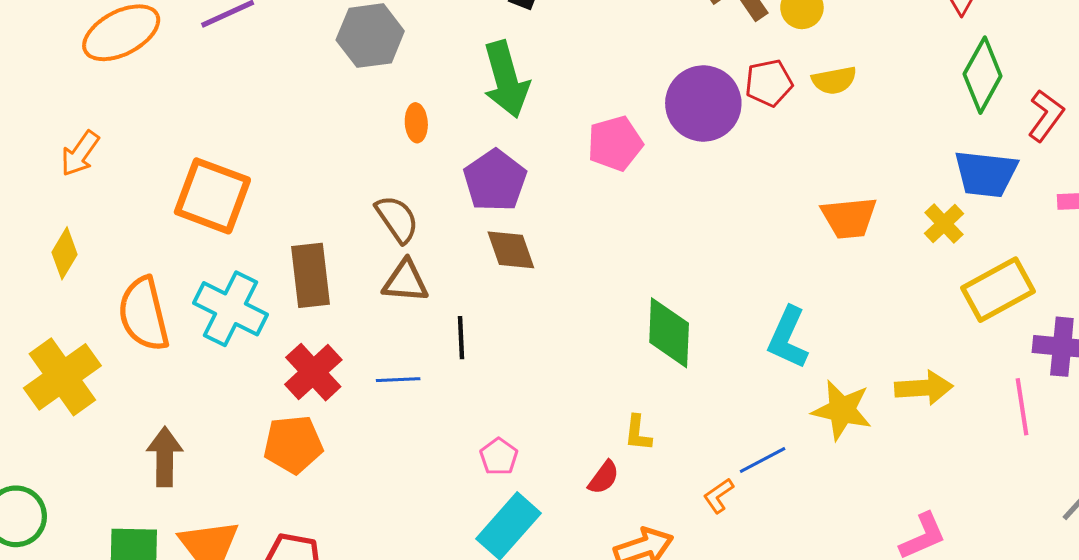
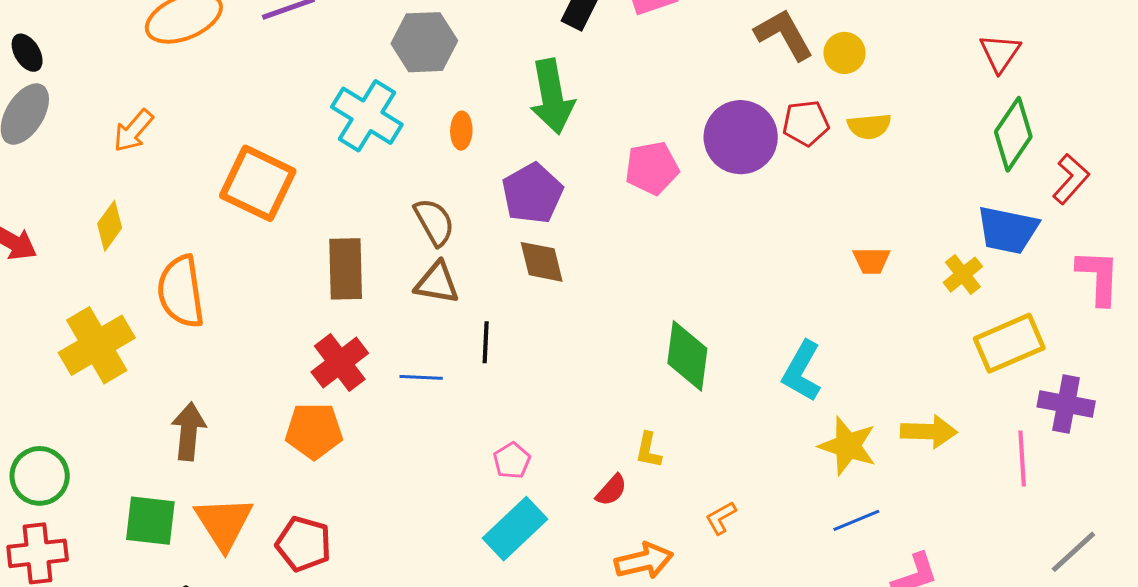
orange trapezoid: (849, 218) -> (872, 260), size x0.7
cyan cross: (231, 309) -> (367, 116), moved
blue line: (763, 460) -> (856, 520), moved

